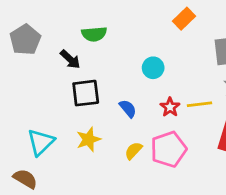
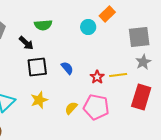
cyan circle: (153, 68) -> (88, 27), moved
blue semicircle: (128, 109) -> (67, 68), moved
pink pentagon: (169, 149) -> (96, 107), turned 30

